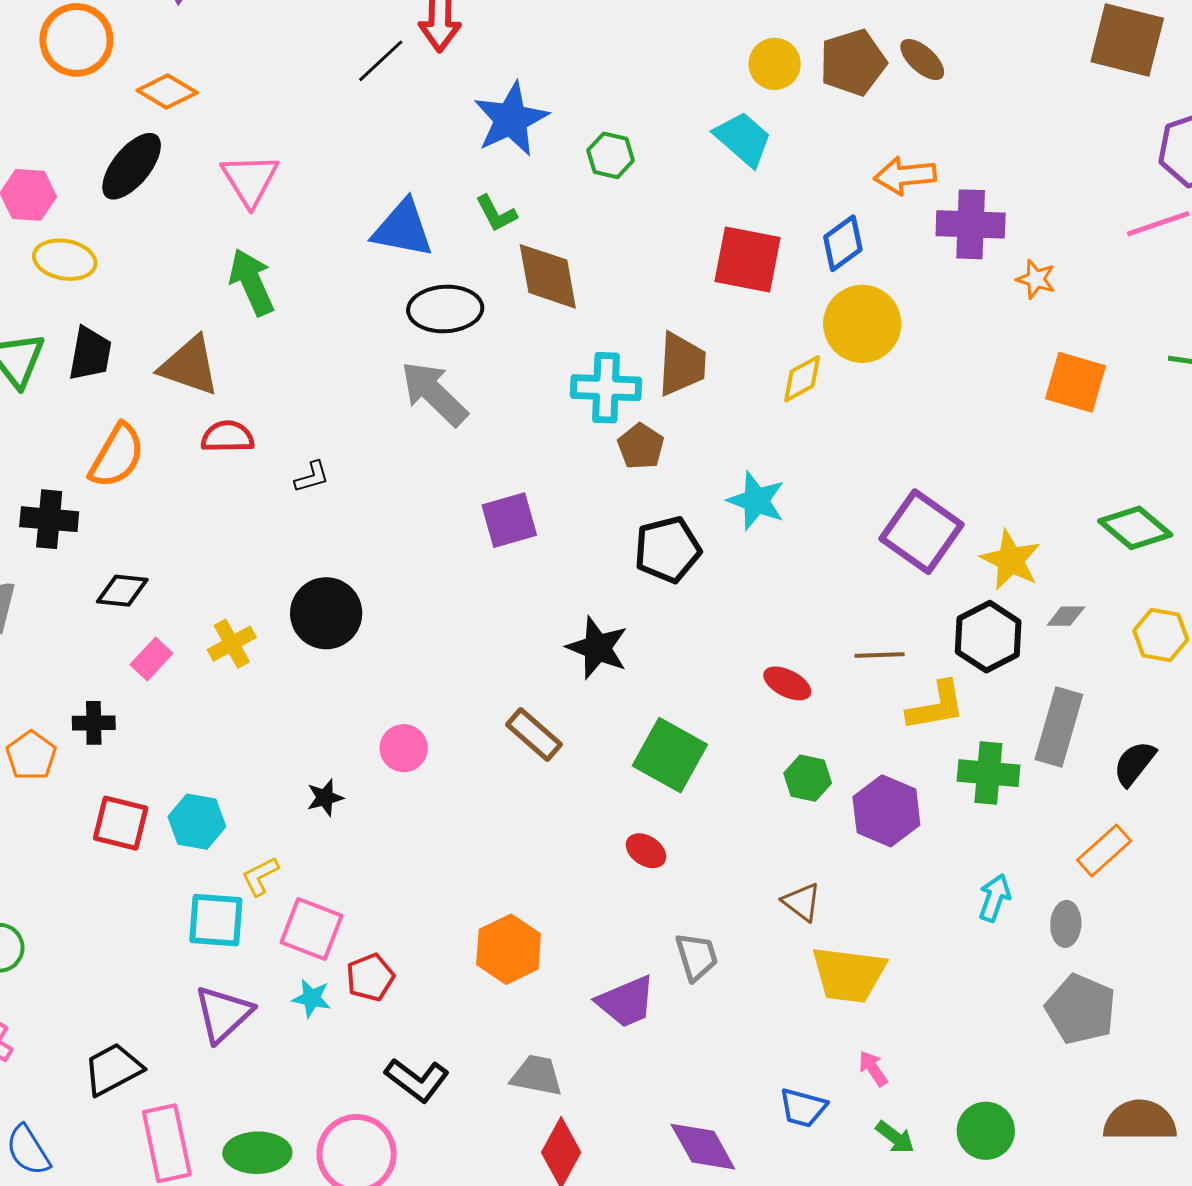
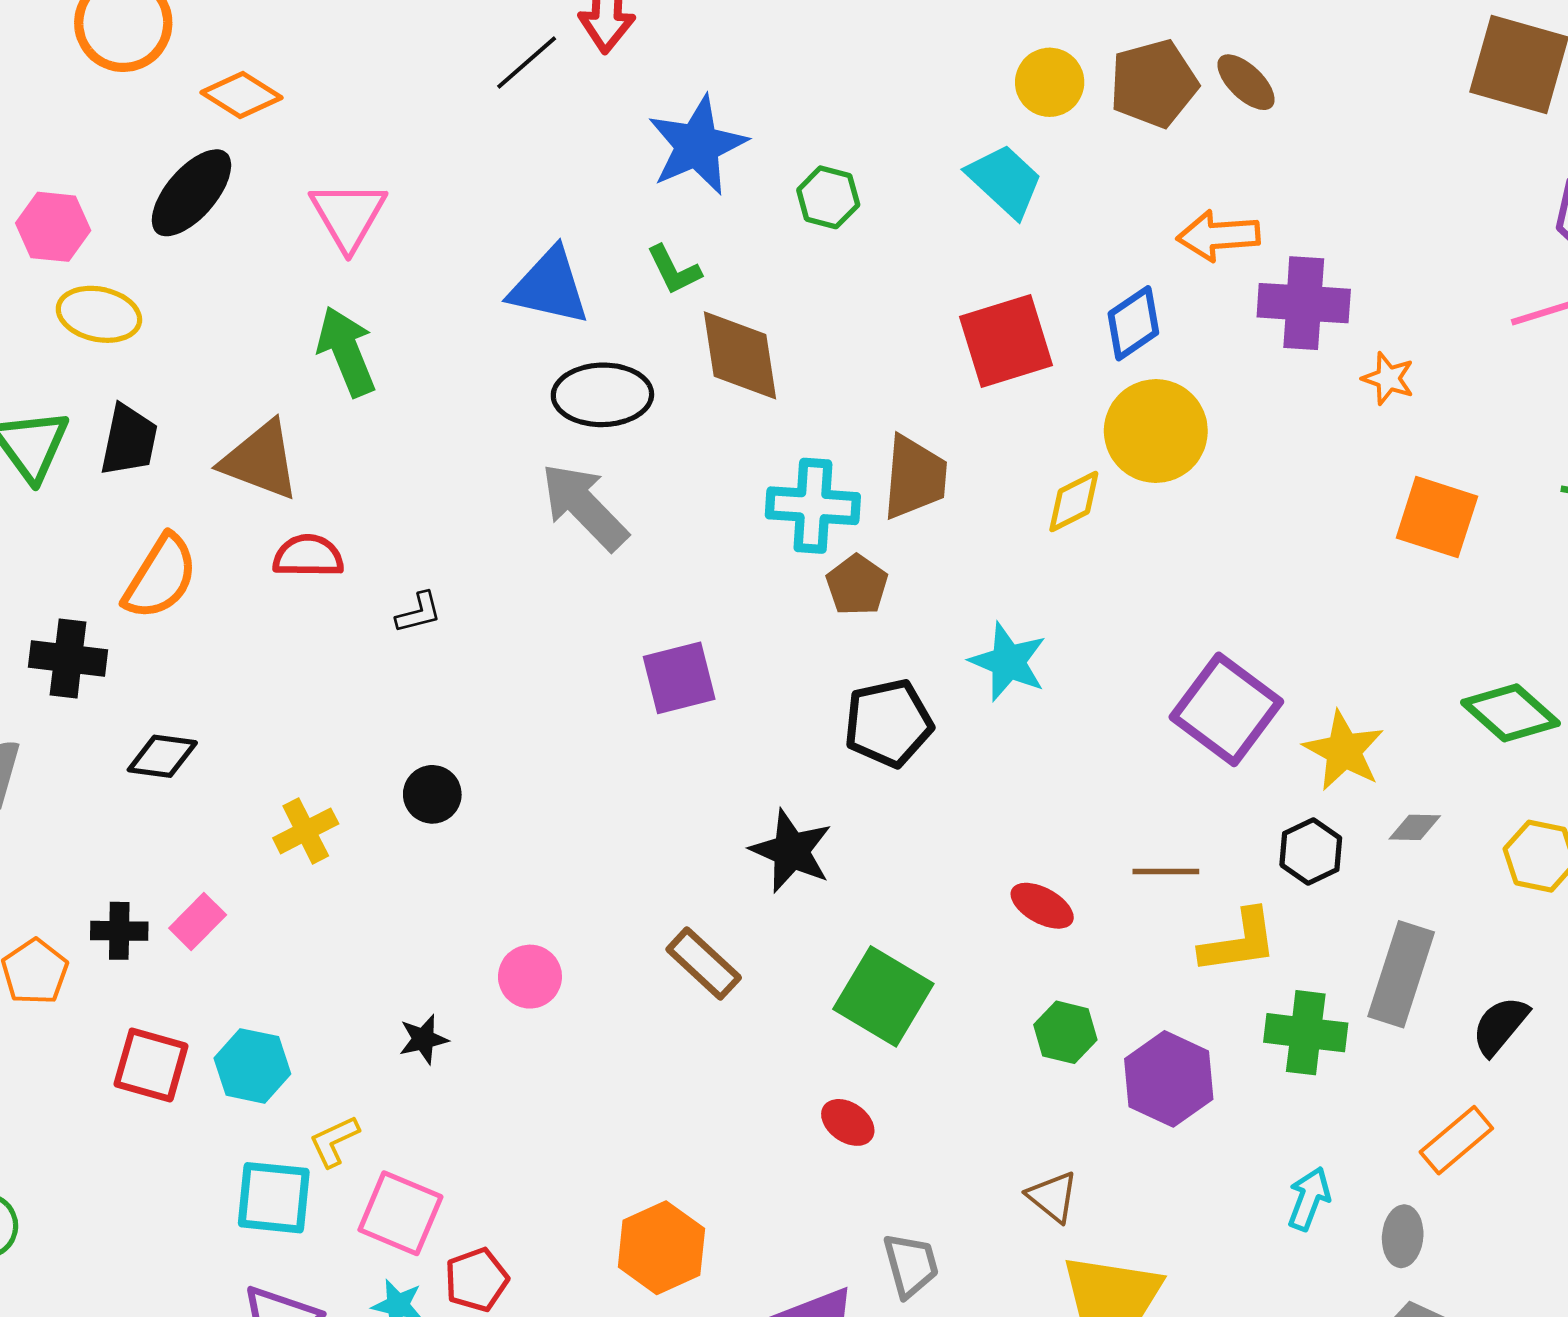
red square: (748, 259) -> (1006, 341), turned -30
black circle: (326, 613) -> (432, 794), size x0.6
black hexagon: (988, 637) -> (1311, 852), size x0.7
pink rectangle: (151, 659) -> (198, 921), moved

